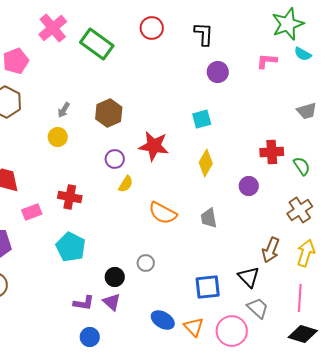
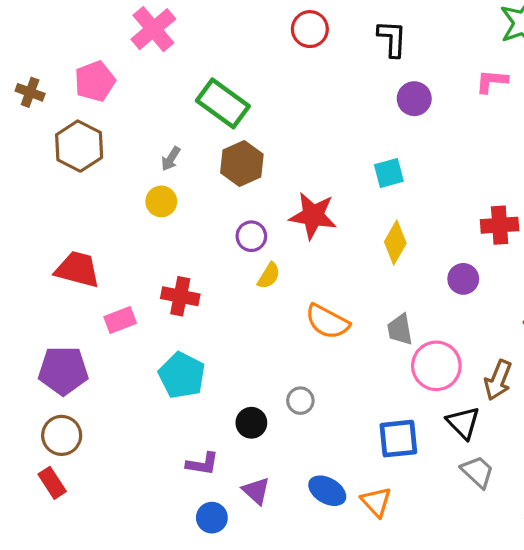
green rectangle: (97, 44) -> (223, 103), moved
purple triangle: (112, 302) -> (256, 491), moved
pink circle: (232, 331) -> (436, 366), moved

